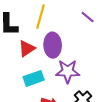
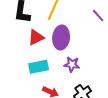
purple star: (68, 71) -> (72, 64), size x0.7

